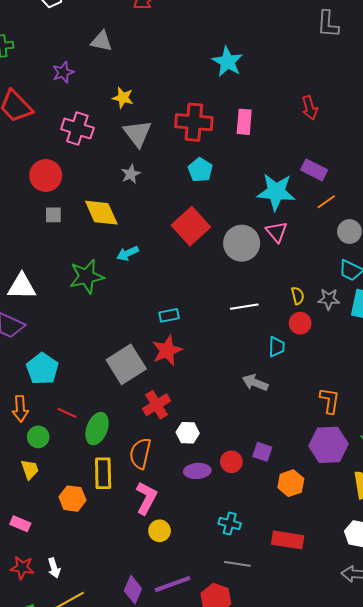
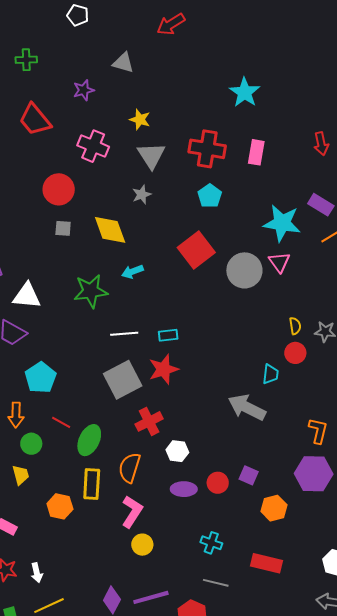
white line: (244, 307) -> (124, 334), moved
gray arrow: (255, 383) -> (247, 407), size x1.5

